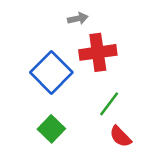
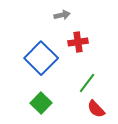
red cross: (98, 52) -> (78, 42), size x0.7

